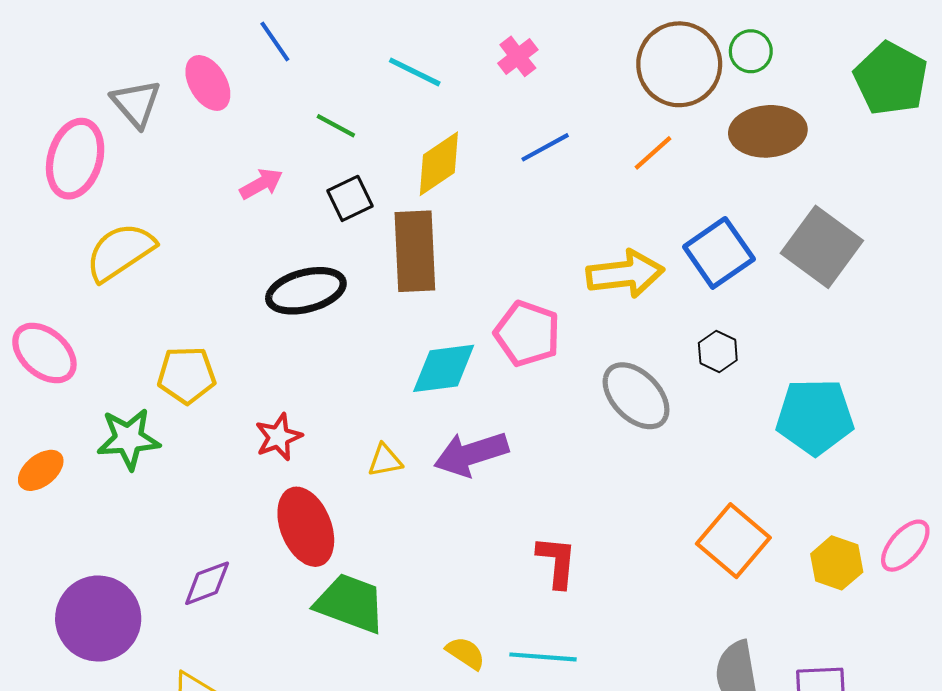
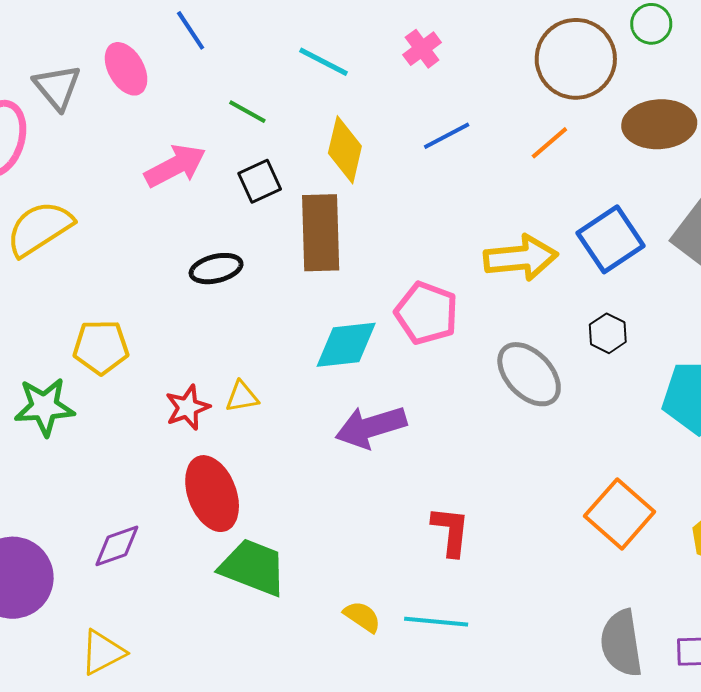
green circle: (751, 51) -> (651, 24), moved
yellow diamond: (439, 164) -> (345, 150), turned -44
pink arrow: (261, 184) -> (175, 166), size x1.5
black ellipse: (306, 291) -> (216, 269), size x0.7
yellow triangle: (385, 460) -> (242, 397), moved

